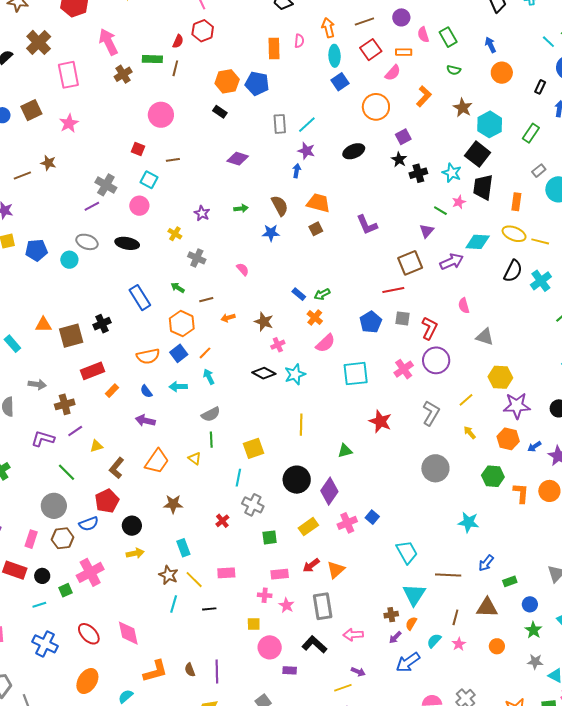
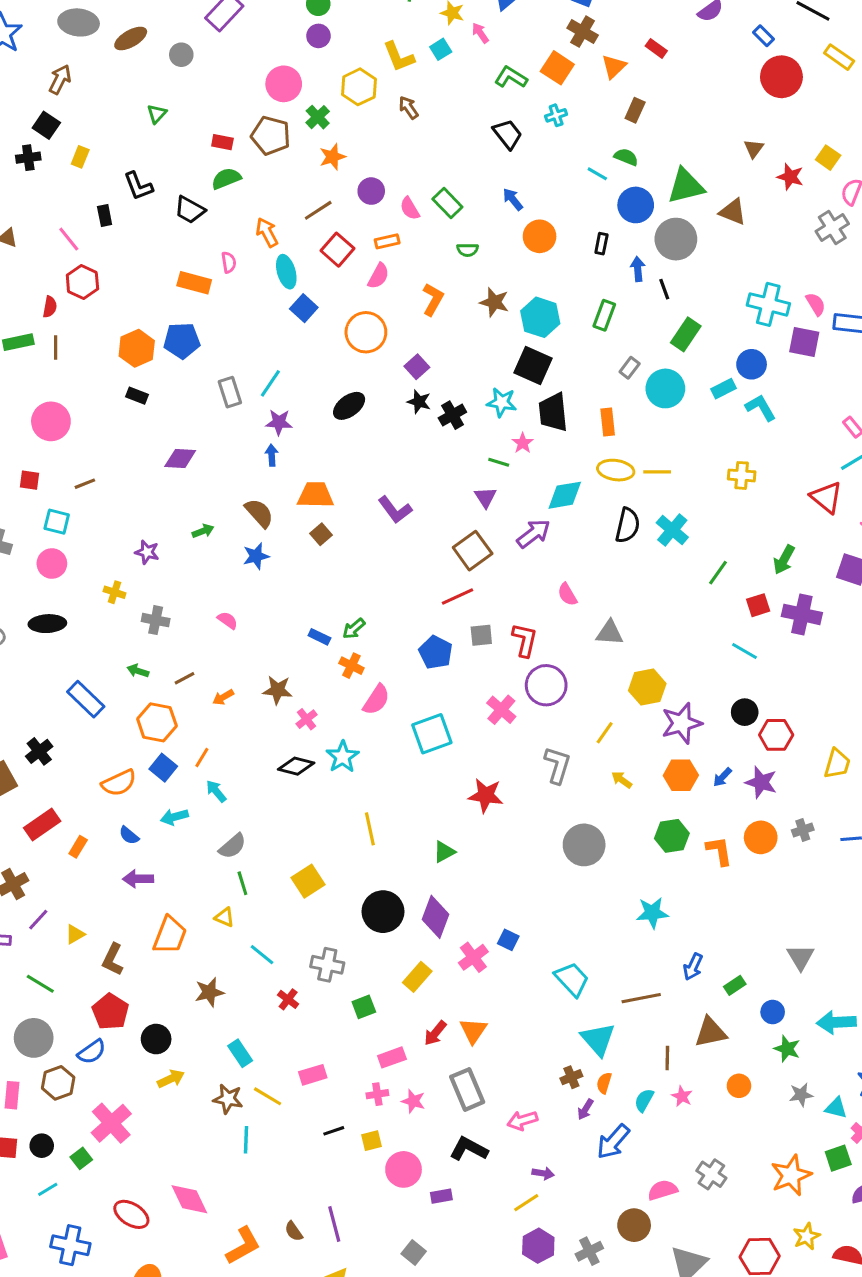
orange rectangle: (274, 48) -> (194, 283), turned -60
cyan line: (238, 478) -> (262, 955), moved, turned -48
black line: (209, 609) -> (334, 1131), moved

